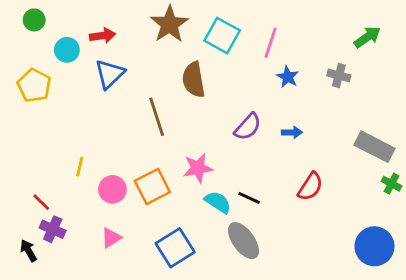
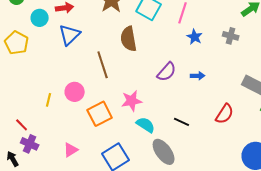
red semicircle: (310, 187) -> (225, 114), moved
pink circle: (112, 189) -> (75, 92), moved
black line: (249, 198) -> (182, 122), moved

